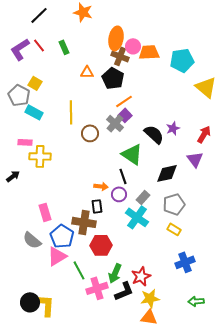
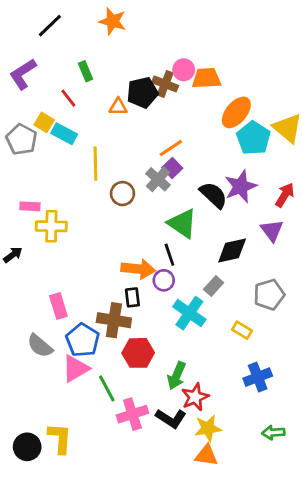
orange ellipse: (116, 38) -> (236, 112), moved, turned 30
red line: (39, 45) -> (68, 98), moved
cyan pentagon: (182, 60) -> (253, 138), moved, turned -30
black pentagon: (113, 78) -> (142, 92), moved, turned 30
cyan rectangle: (34, 112) -> (64, 134), moved
purple star: (173, 128) -> (241, 186), size x1.6
orange arrow: (101, 186) -> (138, 269), size x1.6
gray rectangle: (143, 197) -> (214, 286), moved
gray pentagon: (174, 204) -> (269, 295), moved
green arrow: (115, 273) -> (177, 376), moved
black L-shape: (124, 291) -> (171, 418), turned 55
black circle: (30, 302) -> (27, 447), moved

